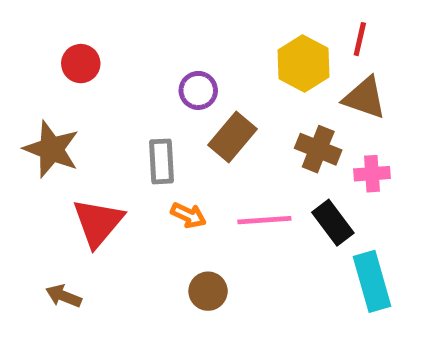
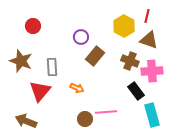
gray rectangle: (162, 161) -> (52, 67), moved
pink cross: (372, 174) -> (152, 71), size x1.5
pink line: (264, 220) -> (106, 112), moved
brown arrow: (64, 296) -> (26, 121), size x1.5

